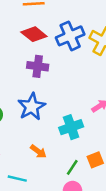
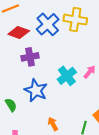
cyan cross: (71, 127) -> (67, 76), moved
orange arrow: (38, 151) -> (53, 124), turned -136

